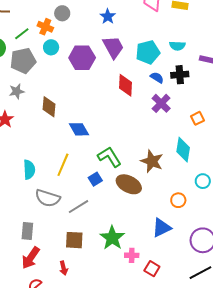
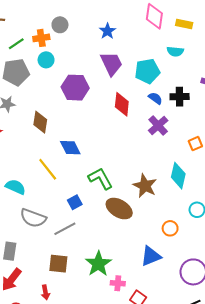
orange cross: (45, 27) -> (41, 38), turned -35
cyan semicircle: (177, 46) -> (175, 51), moved
purple hexagon: (82, 58) -> (75, 88), moved
yellow line: (63, 165) -> (48, 169), moved, turned -65
cyan semicircle: (29, 170) -> (16, 187), turned -66
blue square: (95, 179) -> (75, 202), moved

